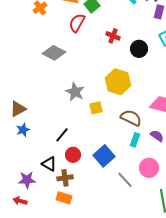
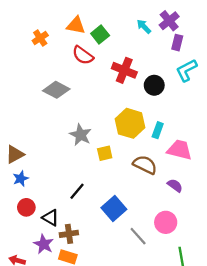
red semicircle: (77, 23) -> (83, 55), turned -84
red cross: (113, 36) -> (124, 70), size x1.5
black line: (62, 135) -> (77, 191), moved
cyan rectangle: (135, 140) -> (158, 130), moved
red circle: (73, 155) -> (26, 207), moved
purple star: (27, 180) -> (44, 244), moved, turned 30

